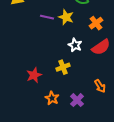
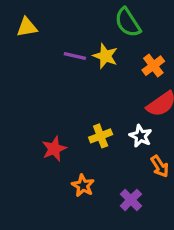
white star: (75, 45) -> (141, 136), moved
purple cross: (77, 100) -> (131, 200), moved

